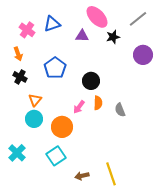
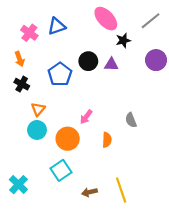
purple triangle: (82, 36) -> (111, 64), moved
black circle: (91, 81) -> (88, 61), moved
orange semicircle: (98, 103) -> (107, 140), moved
cyan cross: (17, 153) -> (18, 185), moved

